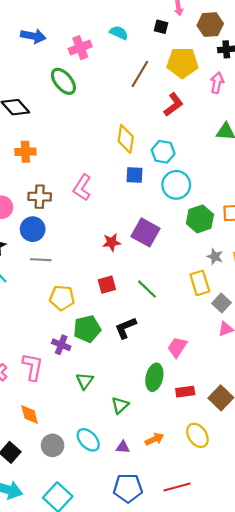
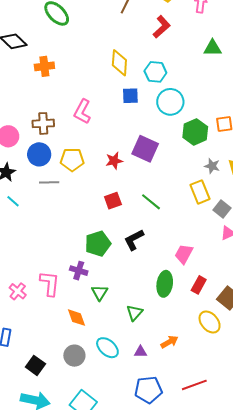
orange cross: (25, 152) -> (44, 66), moved
yellow pentagon: (62, 298) -> (72, 160), moved
purple cross: (61, 345) -> (79, 271), moved
red rectangle: (185, 392) -> (199, 285), moved, turned -48
orange diamond: (30, 415) -> (77, 318), moved
yellow ellipse: (197, 435) -> (210, 322), moved

